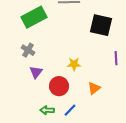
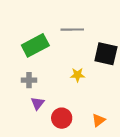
gray cross: (28, 50) -> (29, 80), turned -32
yellow star: (74, 64) -> (78, 75), moved

